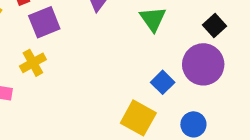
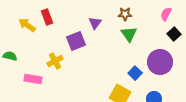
purple square: (44, 22) -> (76, 41), moved
black square: (215, 26) -> (174, 34), moved

